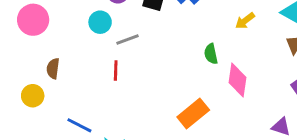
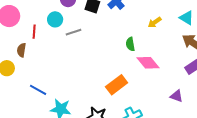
red line: (116, 71) -> (34, 32), moved
pink diamond: (237, 80) -> (148, 63), turned -50

